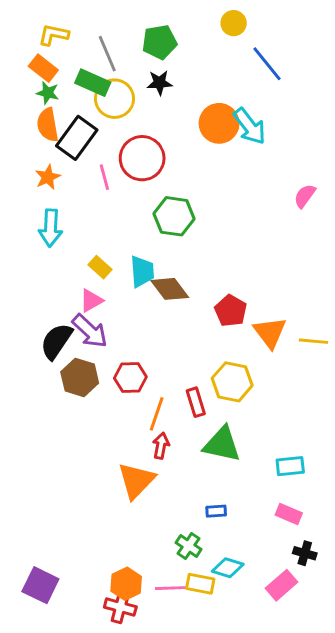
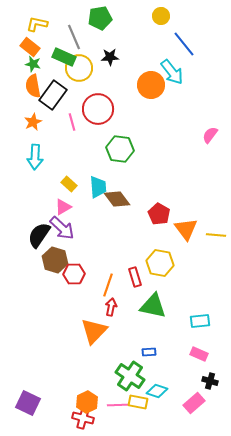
green pentagon: (160, 42) -> (100, 18), moved
cyan arrow: (250, 126) -> (172, 72), moved
red hexagon: (130, 378) -> (74, 274), moved
green cross: (189, 546) -> (130, 376), size x1.6

